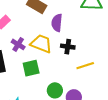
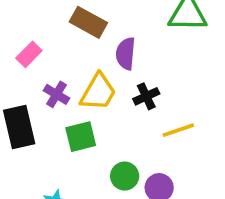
yellow trapezoid: (41, 44) -> (98, 92), turned 100
black cross: (68, 47) -> (146, 96), turned -32

